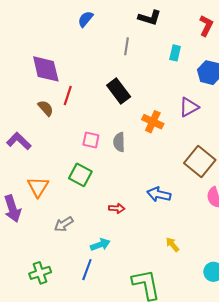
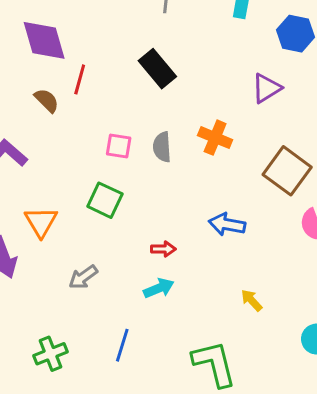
orange cross: (153, 122) -> (215, 138), moved
cyan arrow: (100, 245) -> (159, 288), moved

